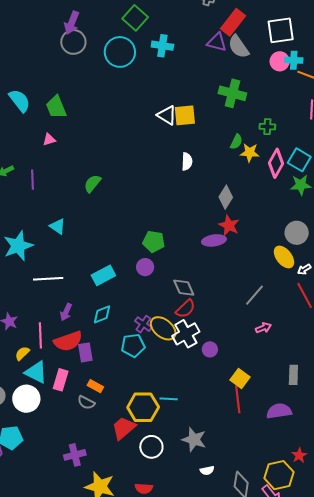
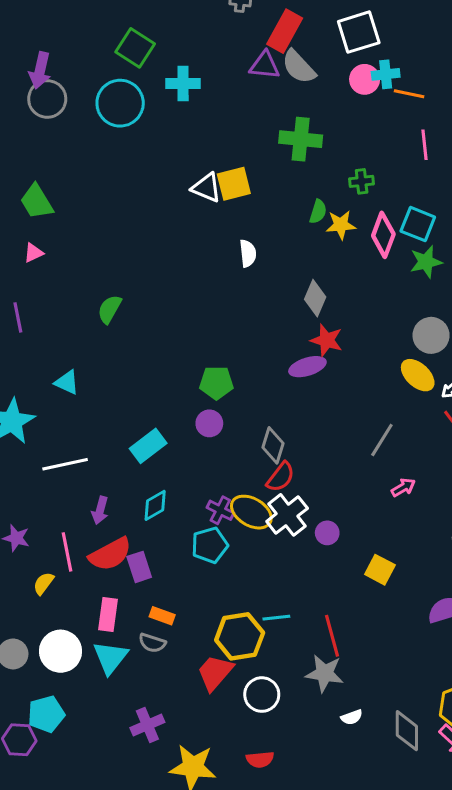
gray diamond: (184, 288) -> (273, 445), turned 50
cyan triangle: (36, 372) -> (110, 657), moved, turned 50
red line: (238, 399) -> (332, 636), moved

